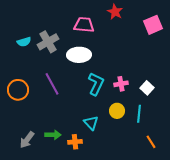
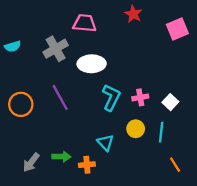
pink trapezoid: (84, 25) -> (85, 23), moved
cyan semicircle: (24, 42) -> (13, 46), moved

